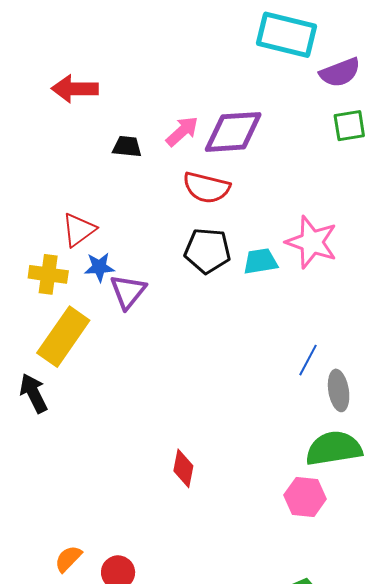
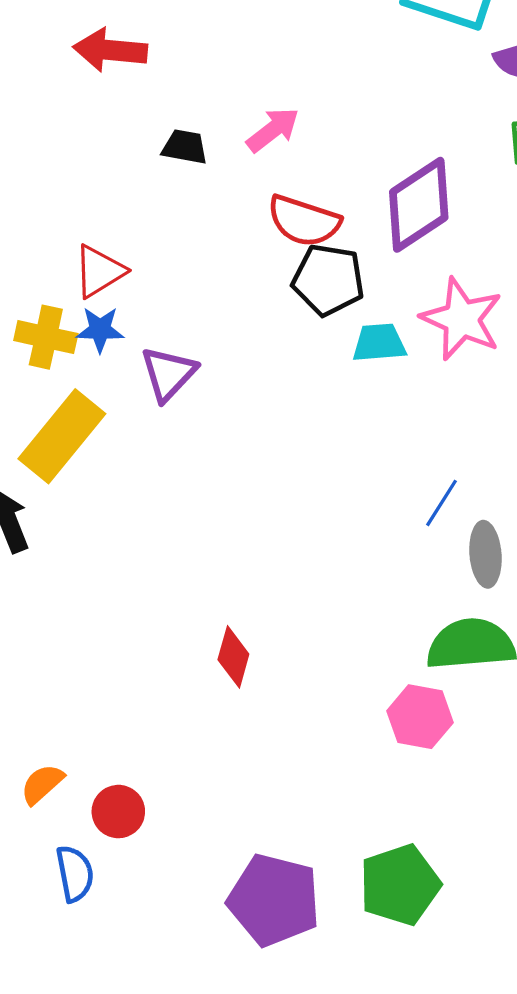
purple diamond: (233, 132) -> (419, 205), moved, turned -34
black pentagon: (208, 251) -> (328, 280), moved
blue star: (99, 267) -> (100, 330), moved

